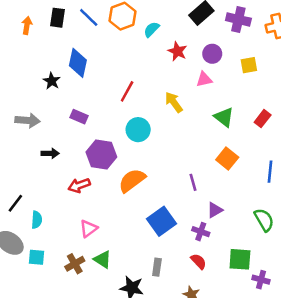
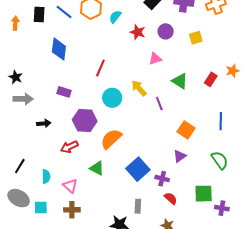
pink triangle: (204, 79) -> (155, 59), moved
black star: (52, 81) -> (16, 77), moved
yellow arrow: (174, 102) -> (139, 88), moved
orange square: (227, 159) -> (186, 130), moved
purple line: (193, 182) -> (159, 104), moved
cyan semicircle: (37, 220) -> (46, 176), moved
pink triangle: (89, 229) -> (70, 186), moved, turned -35
purple cross: (201, 232) -> (162, 179), moved
green triangle: (103, 259) -> (97, 168), moved
brown cross: (75, 264) -> (72, 210), turned 35

